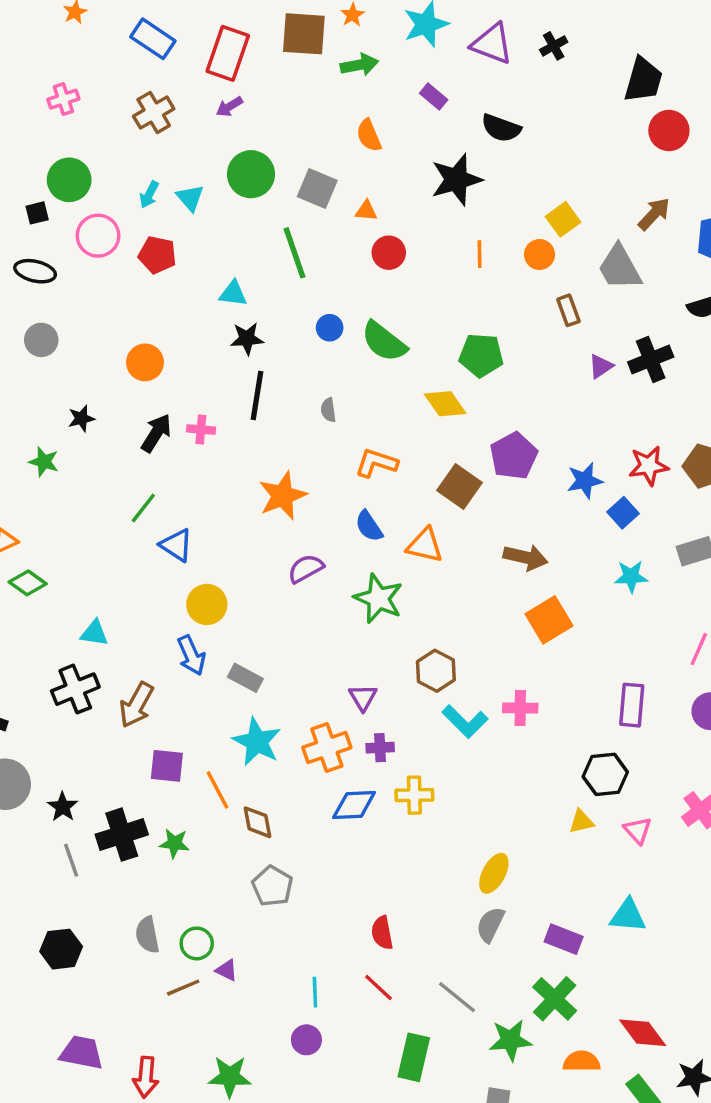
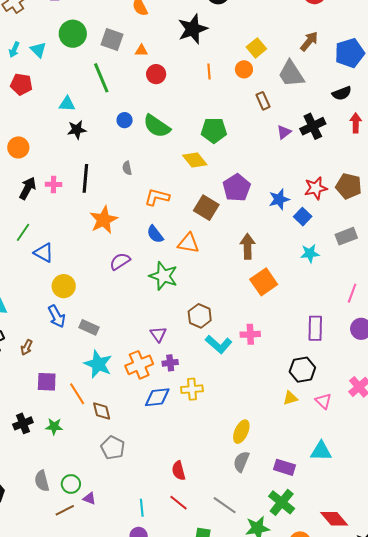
black line: (257, 395) -> (85, 178), moved
brown arrow: (526, 557) -> (248, 246), turned -100
brown arrow: (136, 705) -> (27, 347), size x0.6
black cross: (122, 835) -> (23, 423), size x0.7

